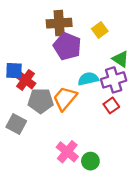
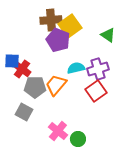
yellow square: (100, 30) -> (70, 26), moved, size x1.6
green triangle: (121, 59) -> (108, 35), moved
red square: (111, 105) -> (96, 91), size x1.5
gray square: (16, 124) -> (24, 112), moved

